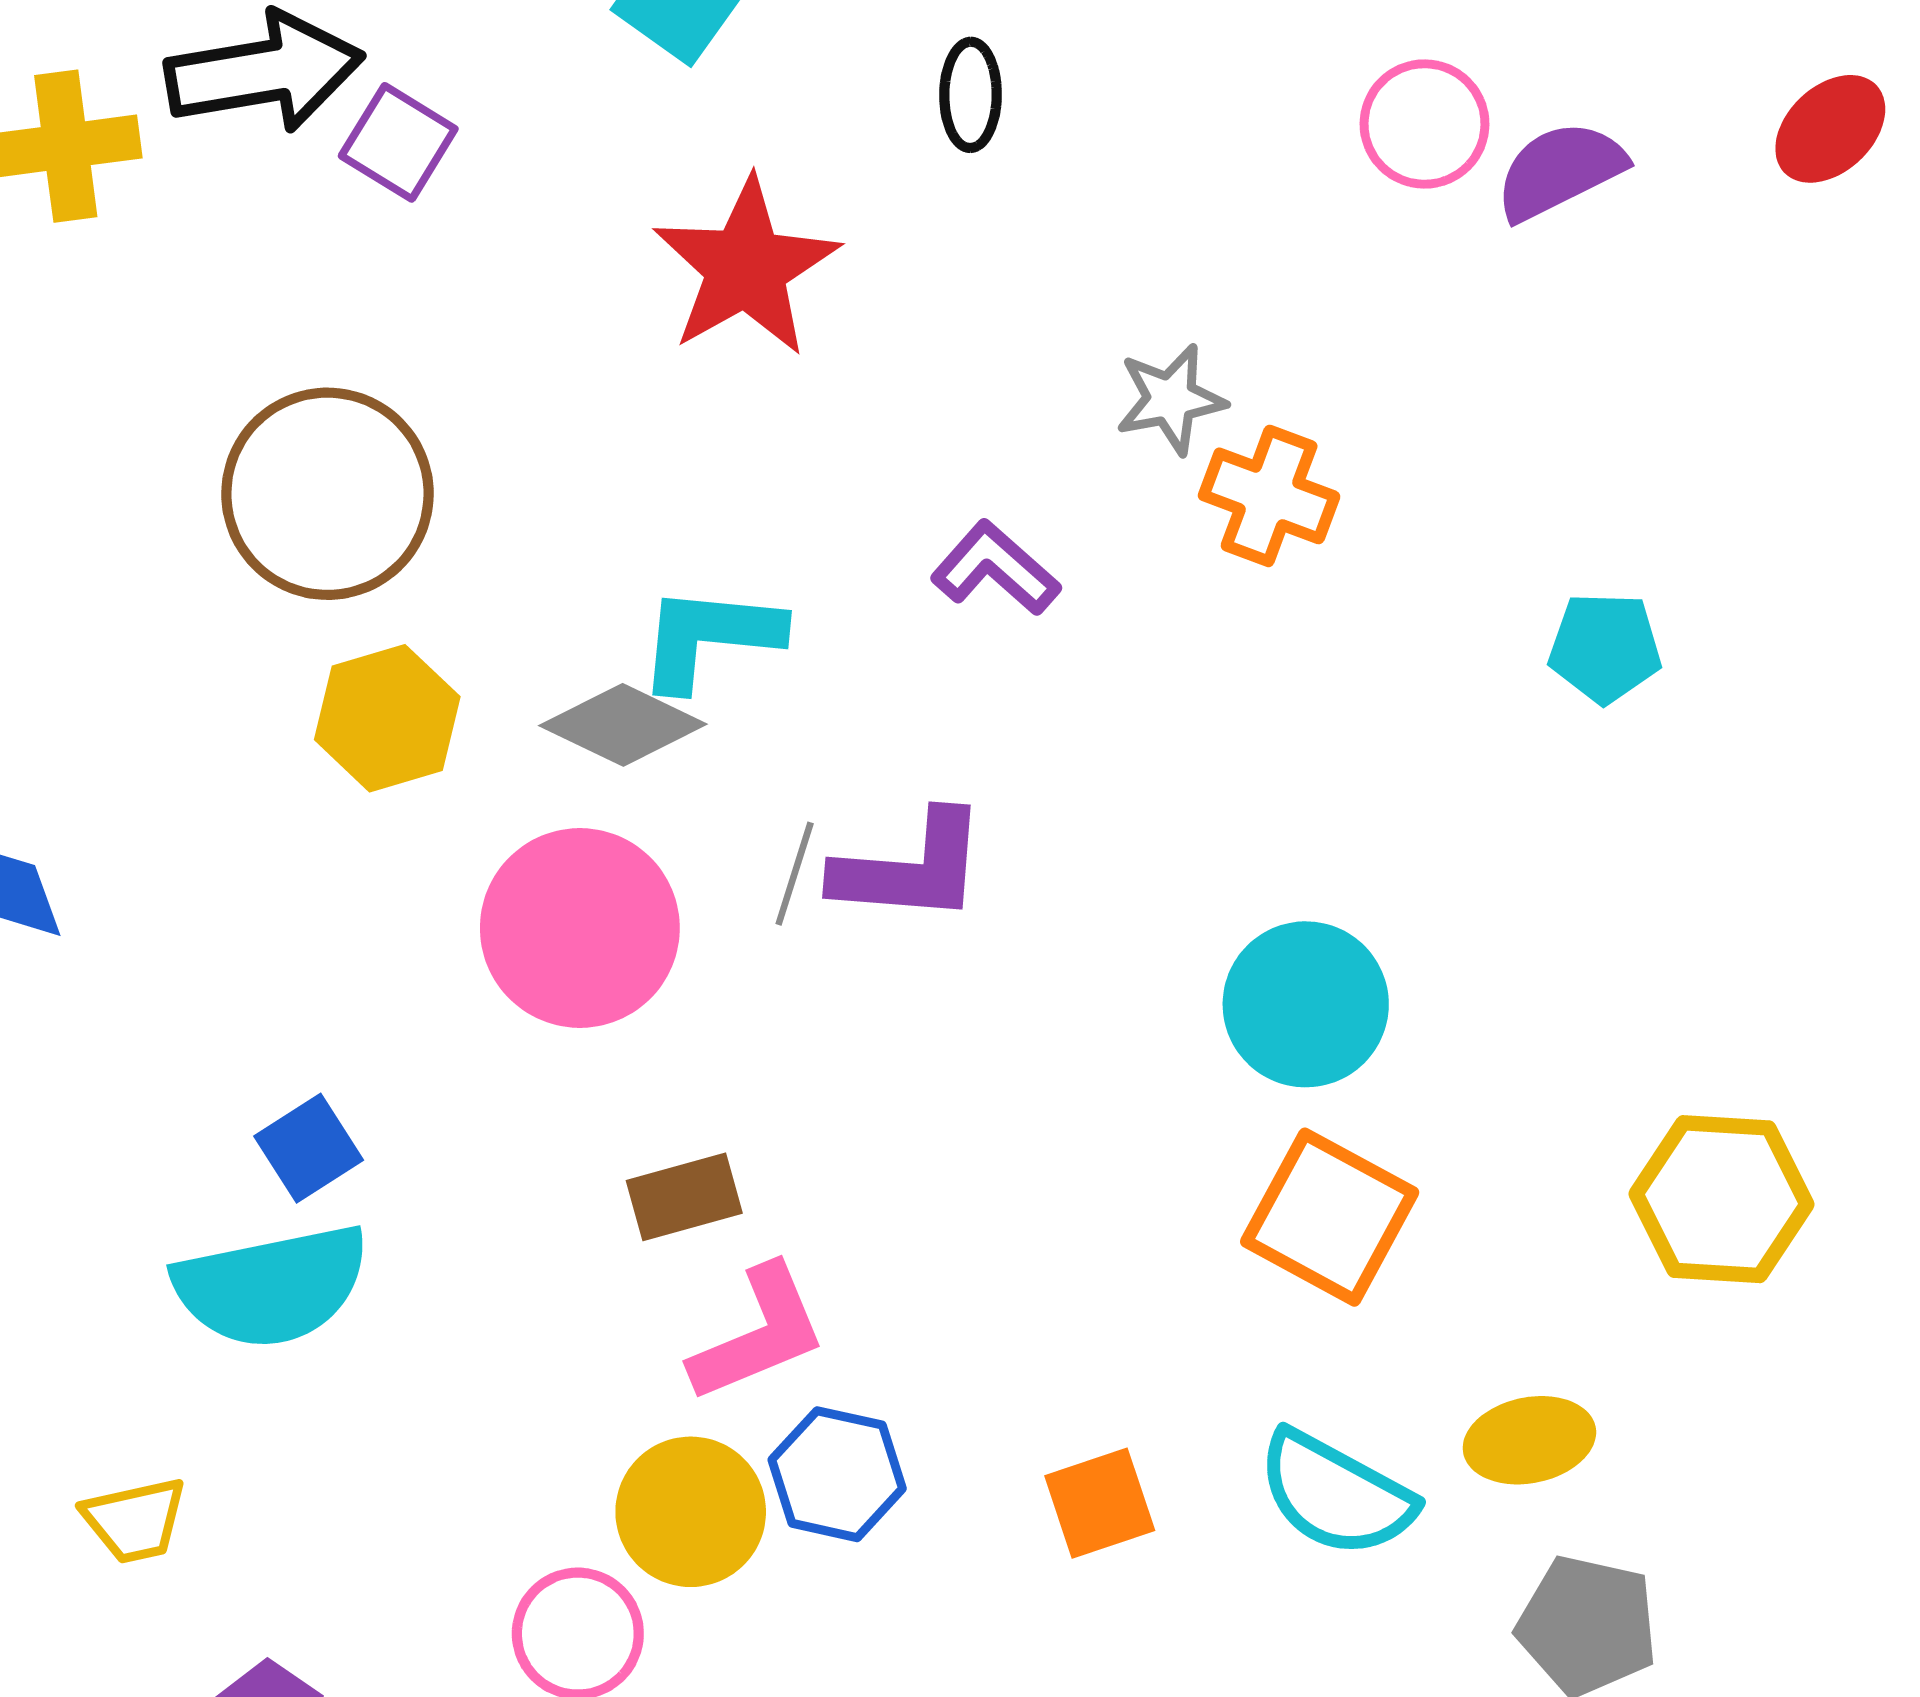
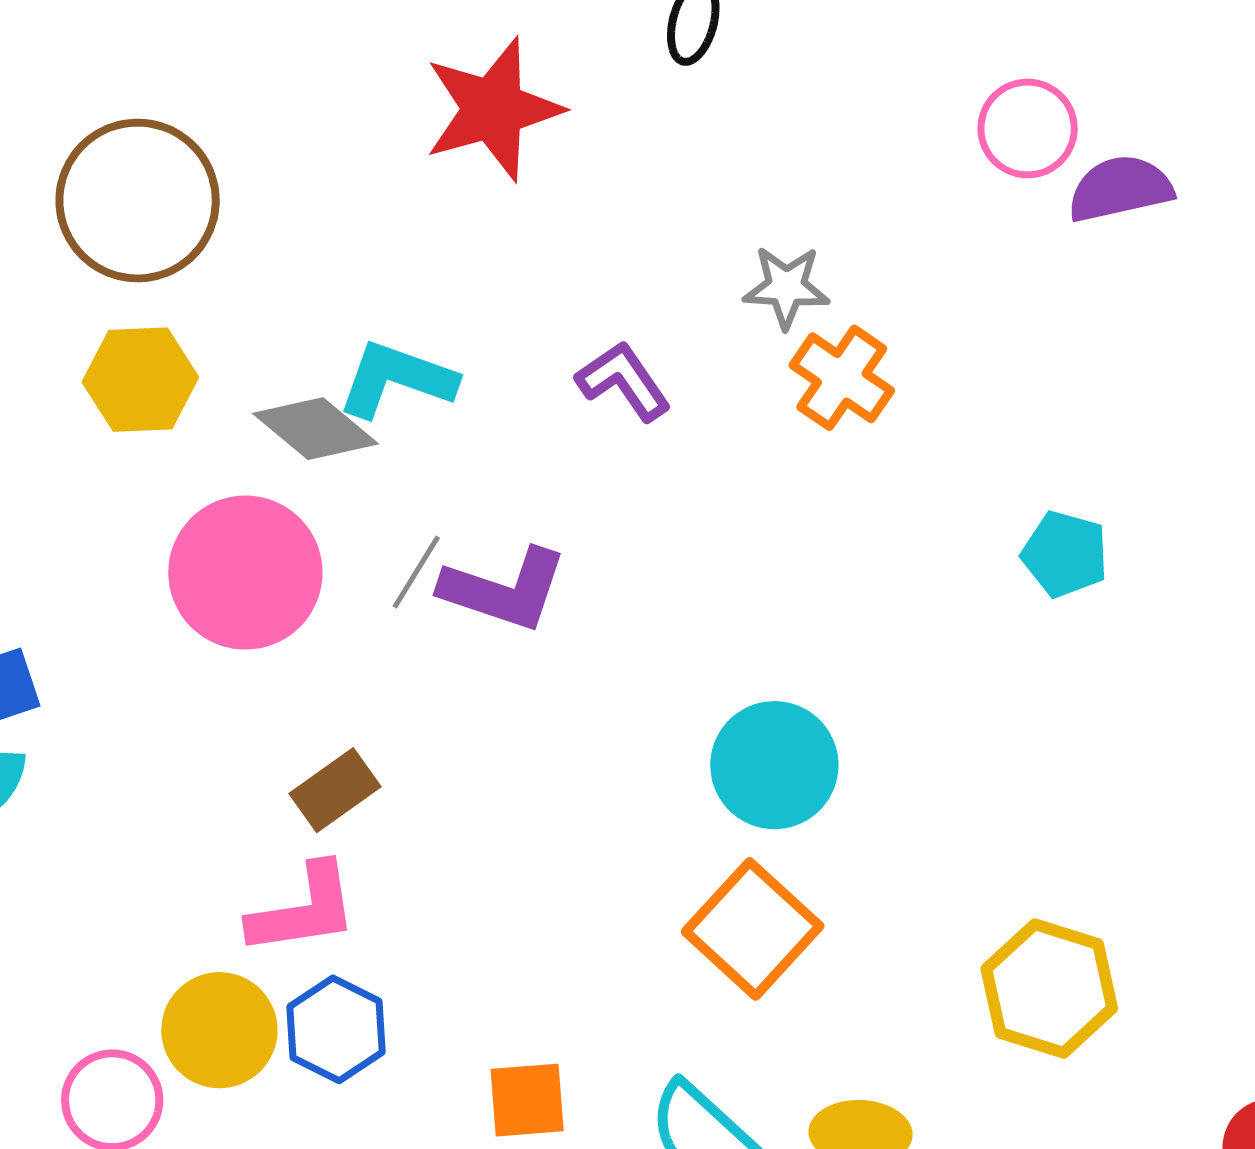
brown rectangle: (684, 1197) -> (335, 790), moved, turned -34

